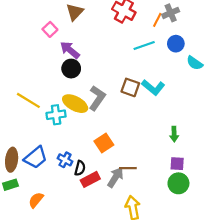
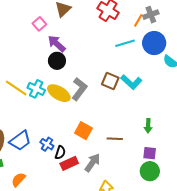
blue circle: (176, 44) -> (154, 43), size x1.5
cyan cross: (56, 115) -> (36, 89), moved, turned 30
orange square: (104, 143) -> (83, 131), turned -30
brown line: (128, 168) -> (115, 139), moved

